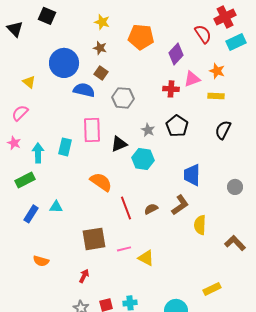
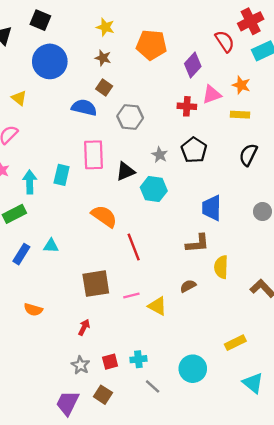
blue circle: (64, 63) -> (50, 61), moved
gray circle: (235, 187) -> (262, 212), moved
brown L-shape: (180, 205) -> (197, 243), turned 30
brown semicircle: (151, 209) -> (188, 286), moved

